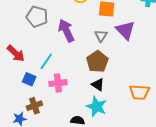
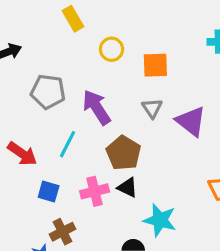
purple triangle: (125, 30) -> (191, 121), moved
cyan line: (46, 61) -> (67, 144), moved
brown pentagon: (97, 62) -> (124, 153), moved
black triangle: (98, 85) -> (128, 188), moved

